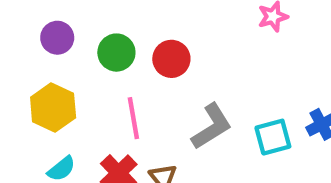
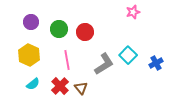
cyan square: (273, 137) -> (128, 55), moved, turned -30

